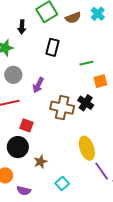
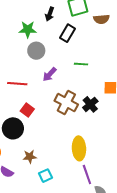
black rectangle: (52, 47) -> (68, 33), moved
green line: (86, 63) -> (81, 64), moved
gray circle: (13, 75) -> (36, 51), moved
brown star: (40, 162) -> (30, 157), moved

